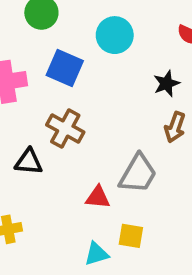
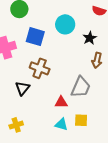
cyan circle: (115, 35) -> (65, 24), moved
black triangle: (29, 162) -> (22, 88), turned -49
cyan triangle: (96, 254) -> (61, 124), moved, turned 40

